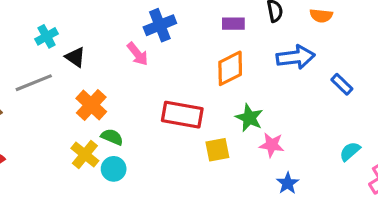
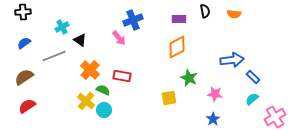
blue arrow: (296, 57) -> (232, 60), moved
blue rectangle: (342, 84) -> (253, 77), moved
red rectangle: (182, 115) -> (122, 76), moved, size x0.7
pink star: (272, 145) -> (215, 94), moved

